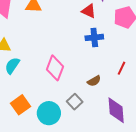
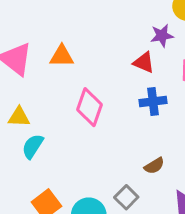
pink diamond: (55, 68) -> (89, 107), moved

